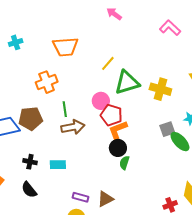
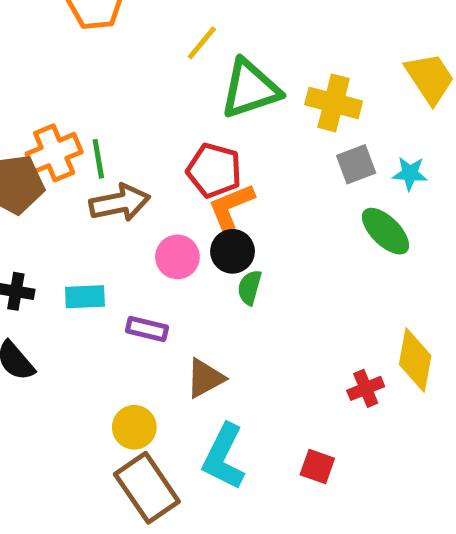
orange cross: (47, 82) -> (54, 153), moved
pink circle: (101, 101) -> (177, 257), moved
gray square: (167, 129) -> (356, 164), moved
purple rectangle: (80, 197) -> (147, 329), moved

